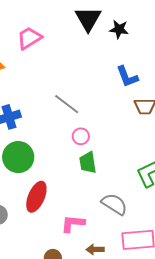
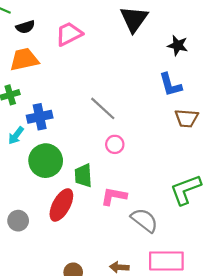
black star: (119, 29) -> (178, 45), moved
green trapezoid: (88, 163) -> (83, 176), moved
pink L-shape: (73, 224) -> (114, 196), moved

